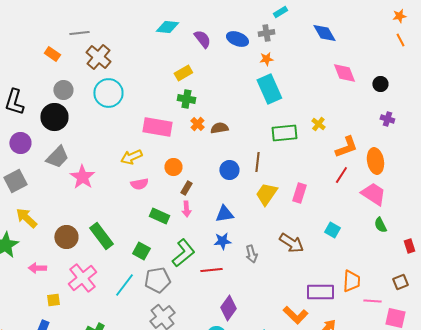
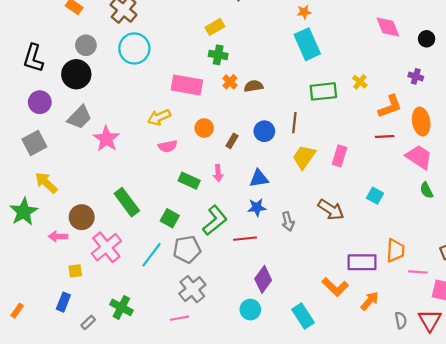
purple cross: (387, 119) -> (416, 76), moved
red line: (341, 175) -> (385, 137), turned 54
brown rectangle: (186, 188) -> (232, 141), moved
brown circle: (66, 237) -> (82, 217), moved

